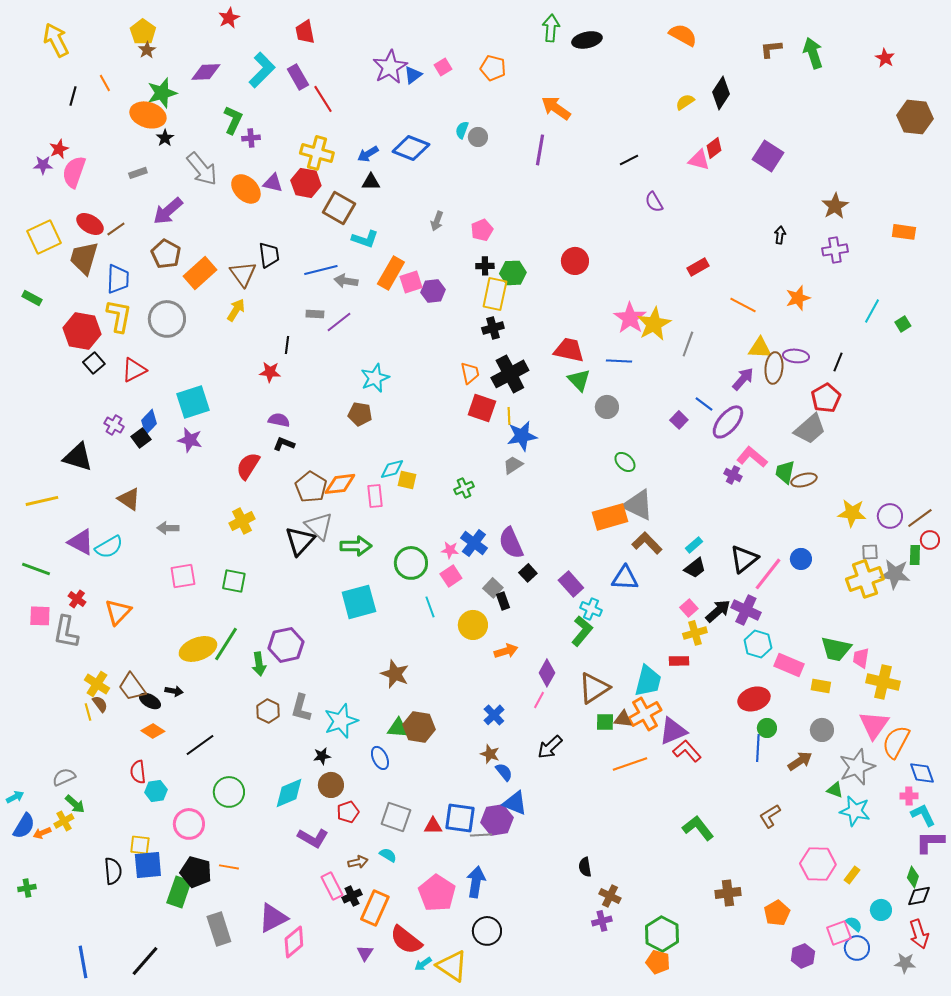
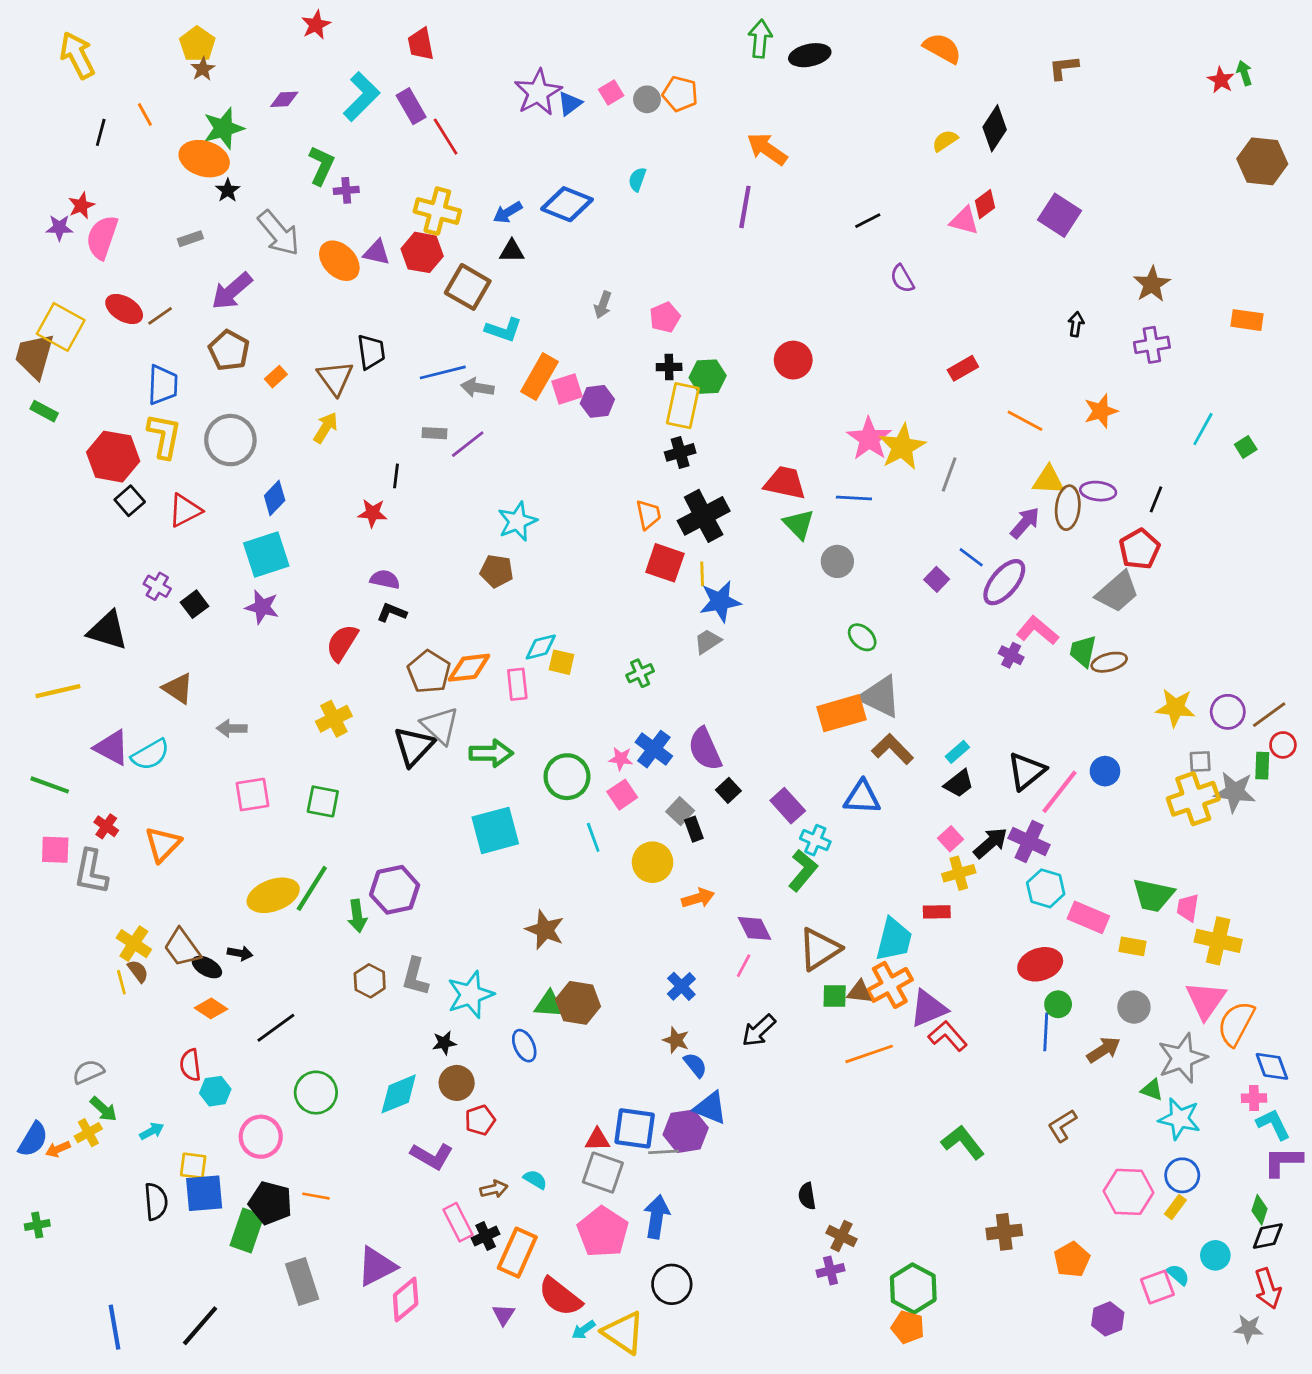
green arrow: (813, 53) -> (1244, 73), moved, size x0.6
purple diamond: (206, 72) -> (284, 99), size x0.7
gray circle: (478, 137) -> (647, 99), moved
yellow square: (44, 237) -> (61, 327), turned -36
brown trapezoid: (84, 258) -> (34, 356), moved
orange rectangle: (200, 273) -> (276, 377), size x0.5
blue diamond: (149, 422) -> (275, 498), moved
purple diamond: (547, 673) -> (755, 928), turned -56
cyan arrow: (15, 797) -> (152, 1131), moved
gray square: (396, 817) -> (603, 1173), moved
blue circle: (857, 948) -> (1182, 1175), moved

